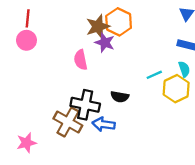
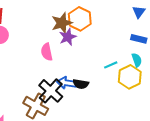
purple star: (105, 43) -> (68, 37), turned 30
black cross: (85, 105) -> (51, 91), turned 30
blue arrow: (104, 124) -> (67, 83), moved

